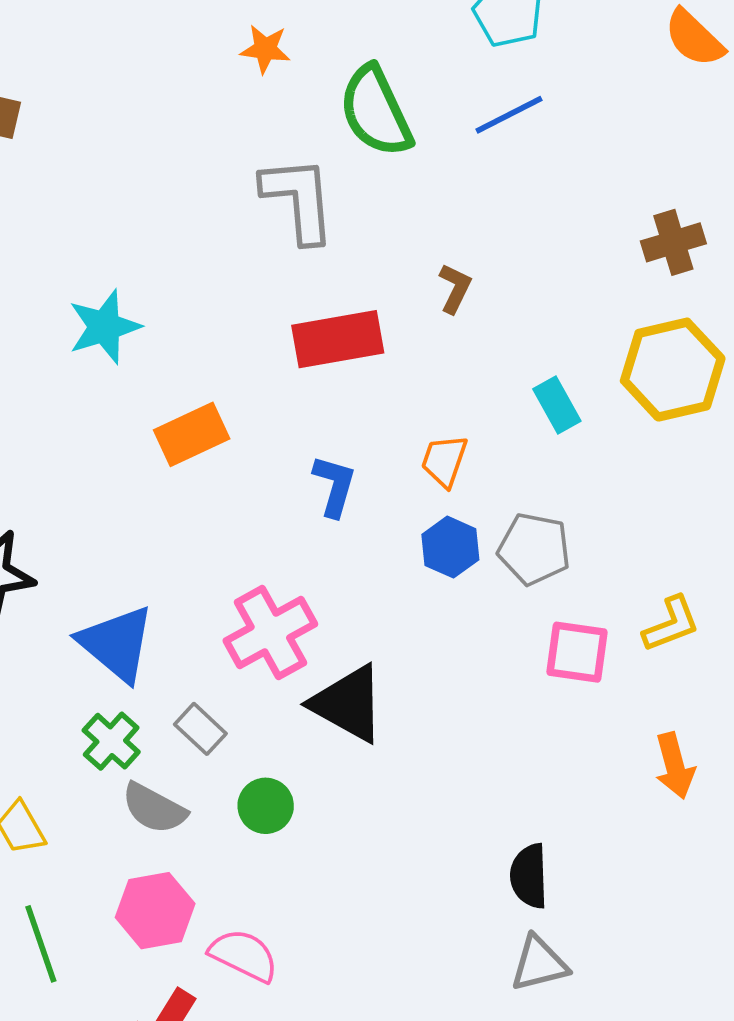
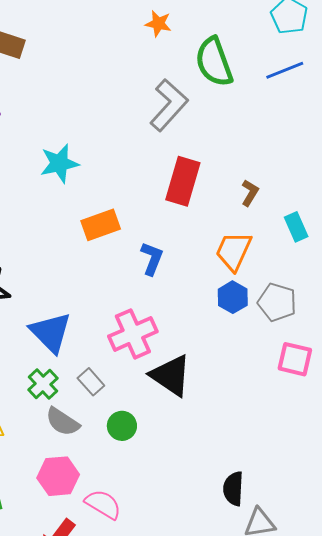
gray L-shape: (299, 199) -> (169, 105), turned 42
brown L-shape: (455, 288) -> (250, 193), moved
red rectangle: (338, 339) -> (183, 181), turned -69
orange trapezoid: (444, 461) -> (234, 251), size x1.4
blue L-shape: (334, 486) -> (152, 258), moved
black semicircle: (529, 876) -> (233, 489), moved

